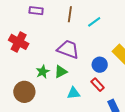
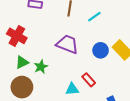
blue circle: (100, 65) -> (101, 50), moved
green triangle: (61, 72) -> (22, 62), moved
red rectangle: (98, 85) -> (89, 80), moved

